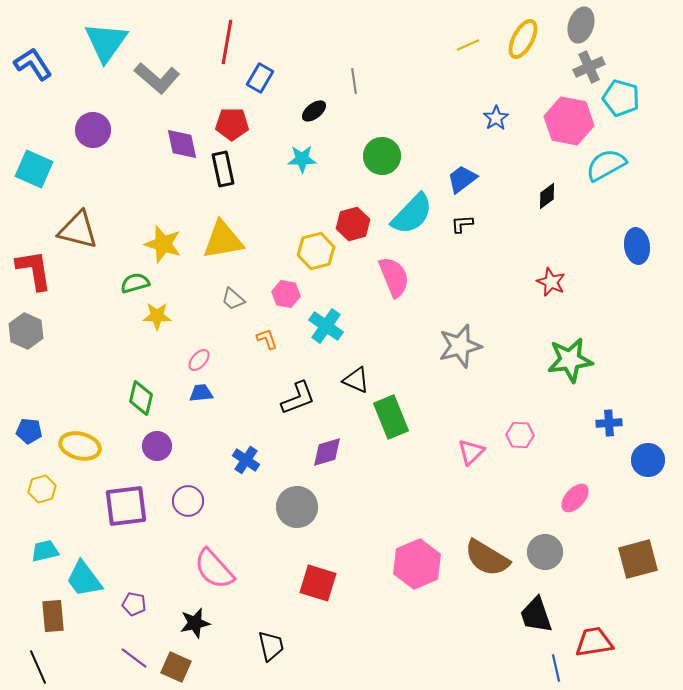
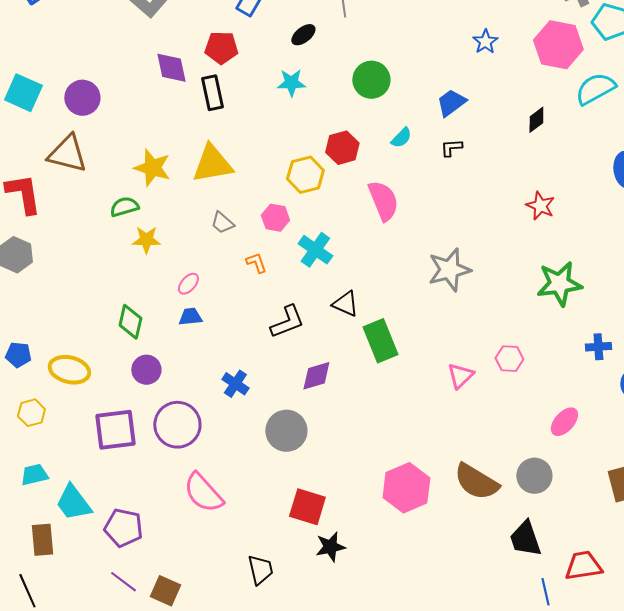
purple circle: (93, 130) -> (82, 98), moved
cyan semicircle: (412, 214) -> (401, 138), size x0.5
purple circle: (188, 501) -> (177, 425), size x1.5
purple pentagon: (134, 604) -> (123, 528), size x1.6
black star: (195, 623) -> (330, 547), moved

